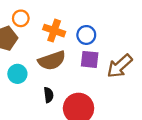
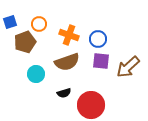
black semicircle: (49, 95) -> (64, 93), turned 80

